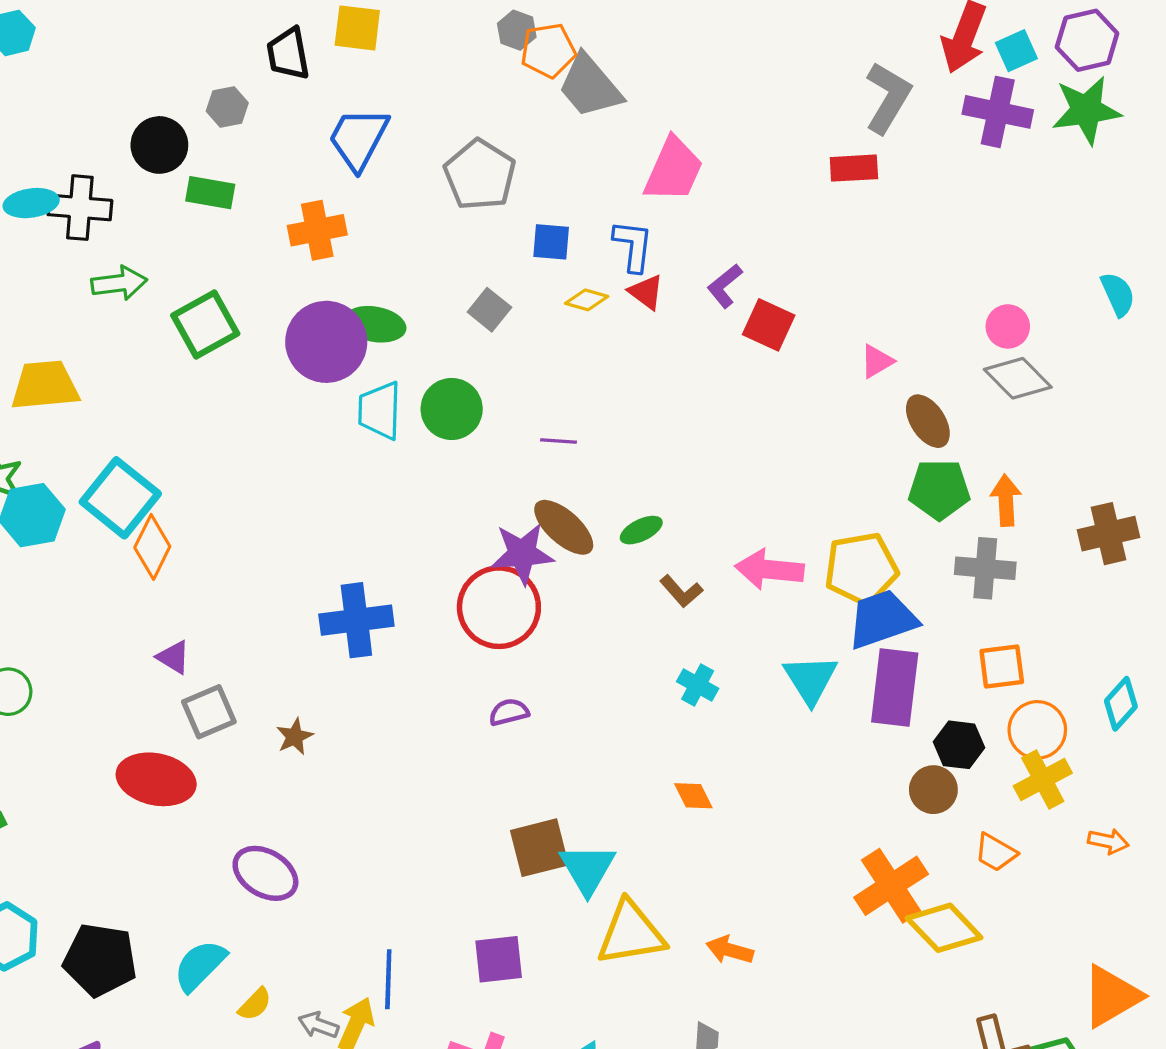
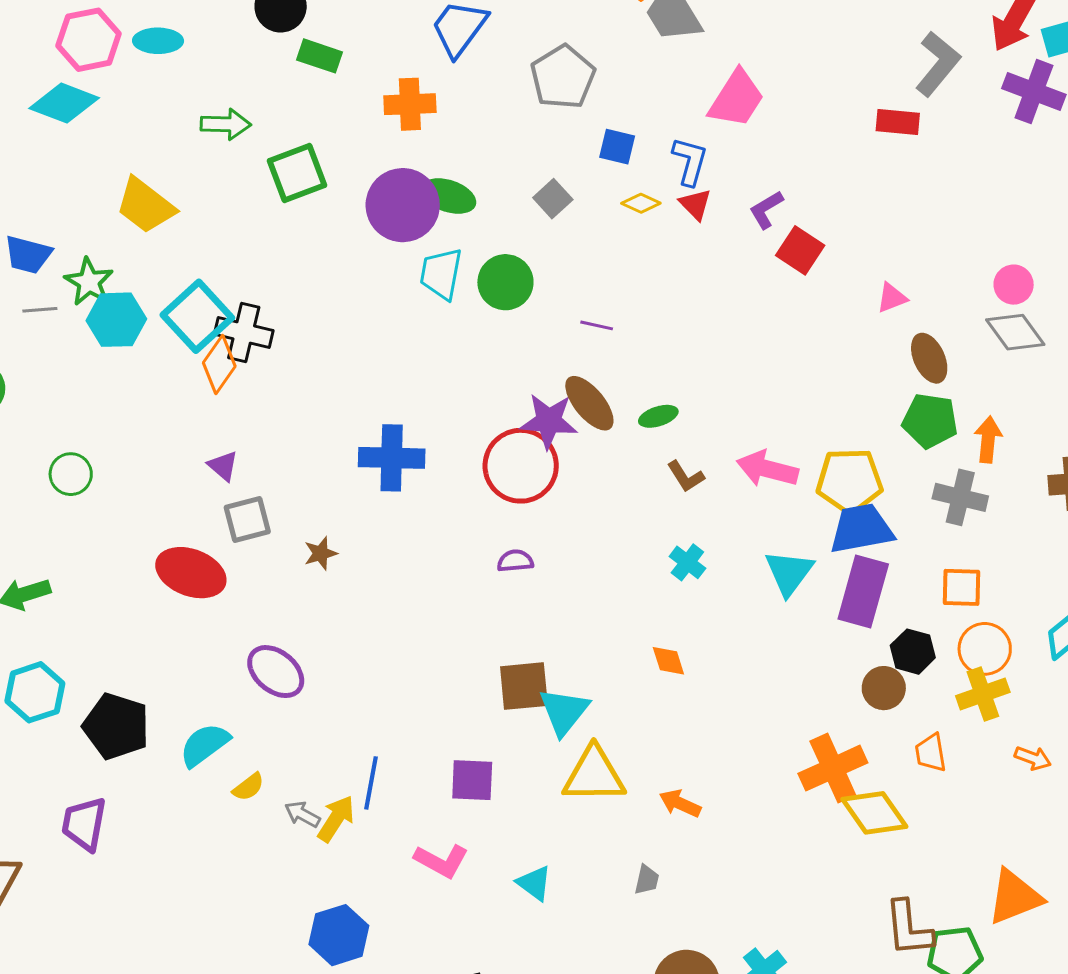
black cross: (80, 208) -> (244, 332), moved
yellow trapezoid: (45, 385) -> (145, 206), turned -146
orange trapezoid: (996, 853) -> (931, 753), turned 42

